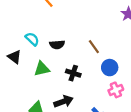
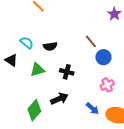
brown line: (94, 47) -> (91, 41), moved
blue circle: (110, 68) -> (103, 57), moved

